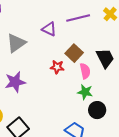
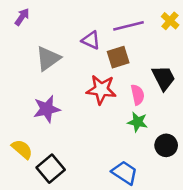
brown square: (74, 53) -> (118, 57), moved, turned 30
red star: (57, 67) -> (101, 90), size x1.6
black circle: (97, 110) -> (166, 145), moved

